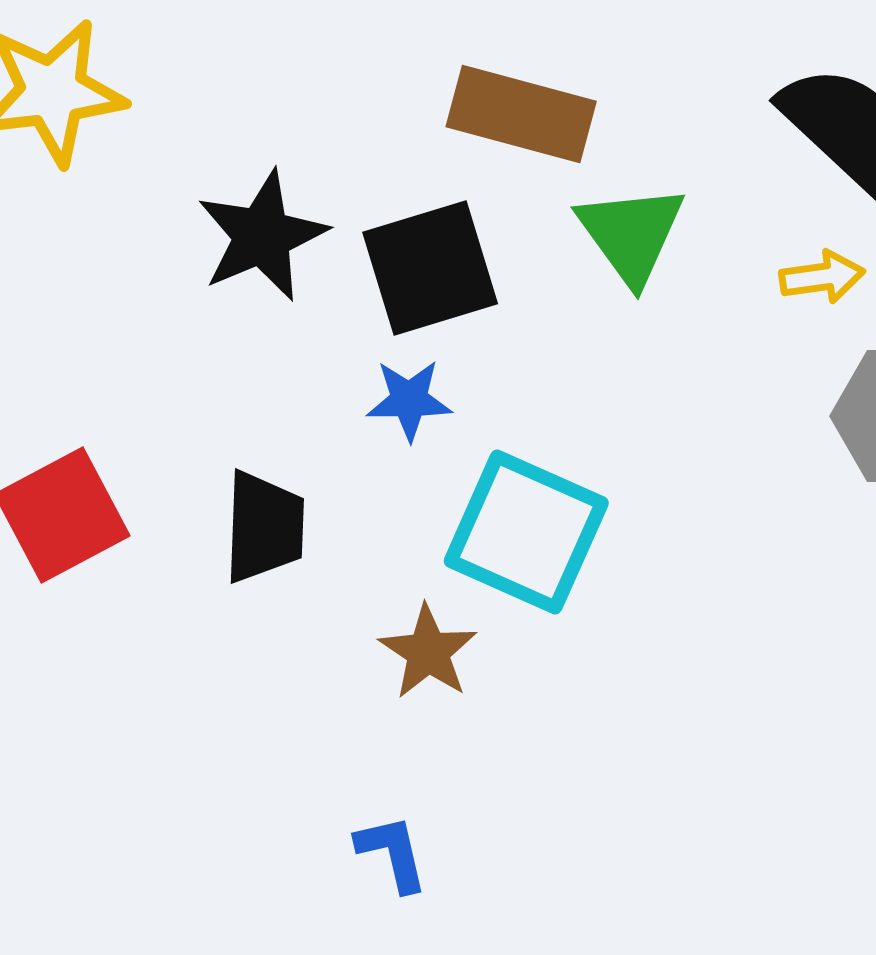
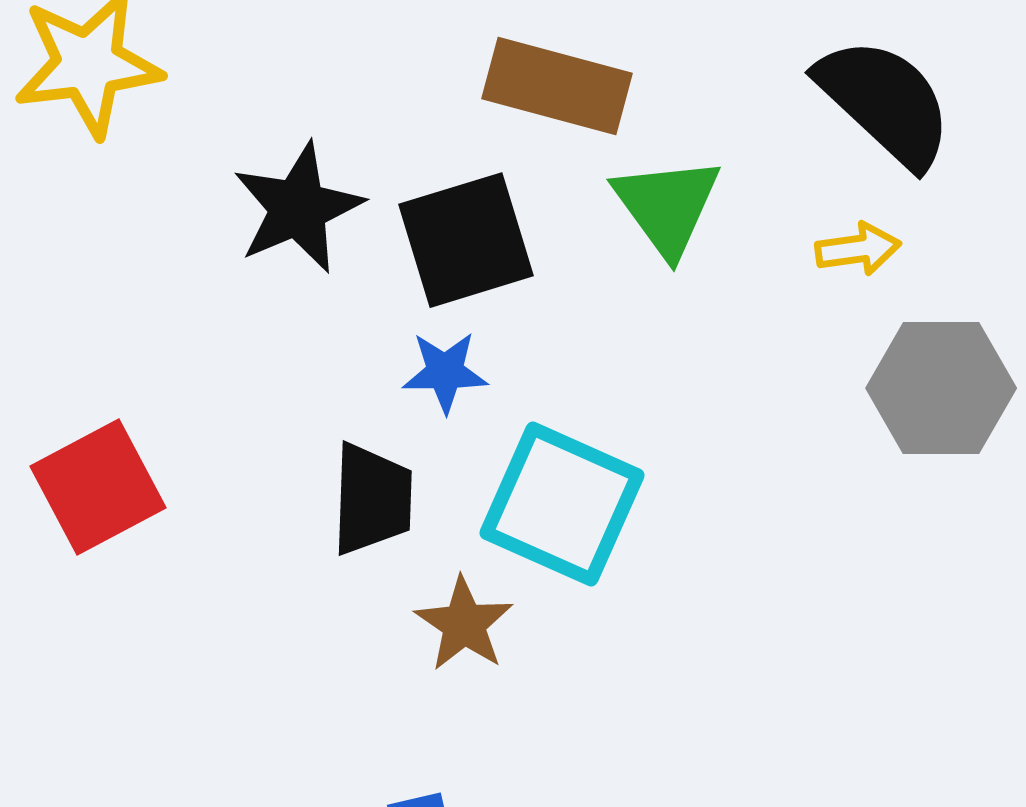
black trapezoid: (264, 527) -> (372, 499), moved

